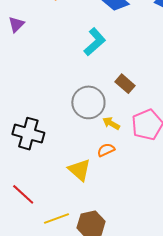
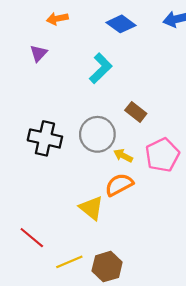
purple triangle: (16, 24) -> (39, 53), moved
black cross: (28, 134) -> (45, 138), moved
orange semicircle: (106, 150) -> (119, 185), size x1.5

